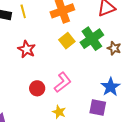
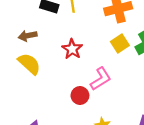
pink L-shape: (63, 82) -> (101, 79), moved

